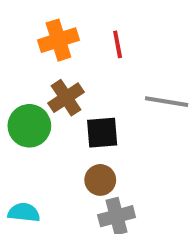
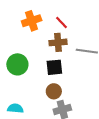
red line: (118, 44) -> (61, 22), turned -32
brown cross: (66, 98) -> (58, 42), moved, turned 30

